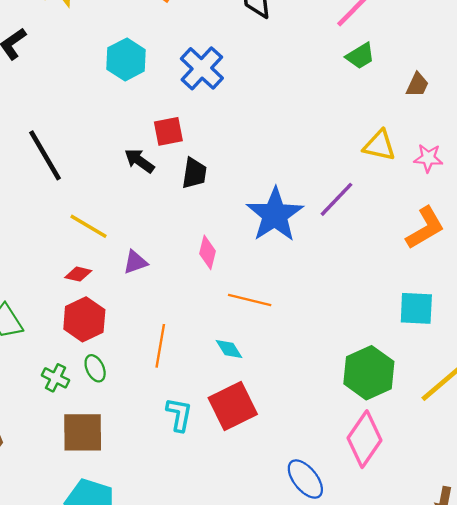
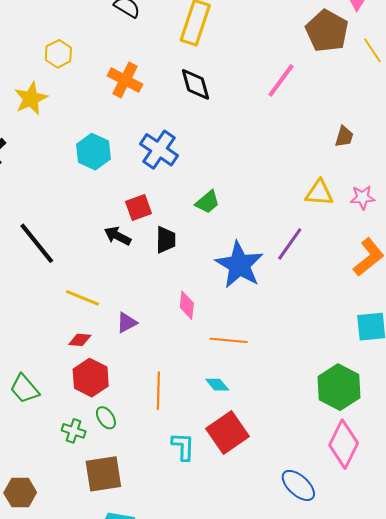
green trapezoid: (360, 56) -> (207, 202), moved

